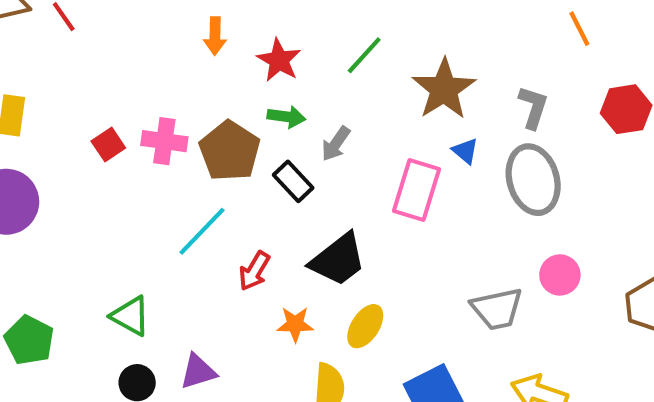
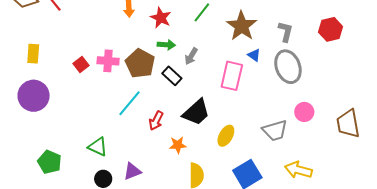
yellow ellipse: (365, 326) -> (226, 136), moved

